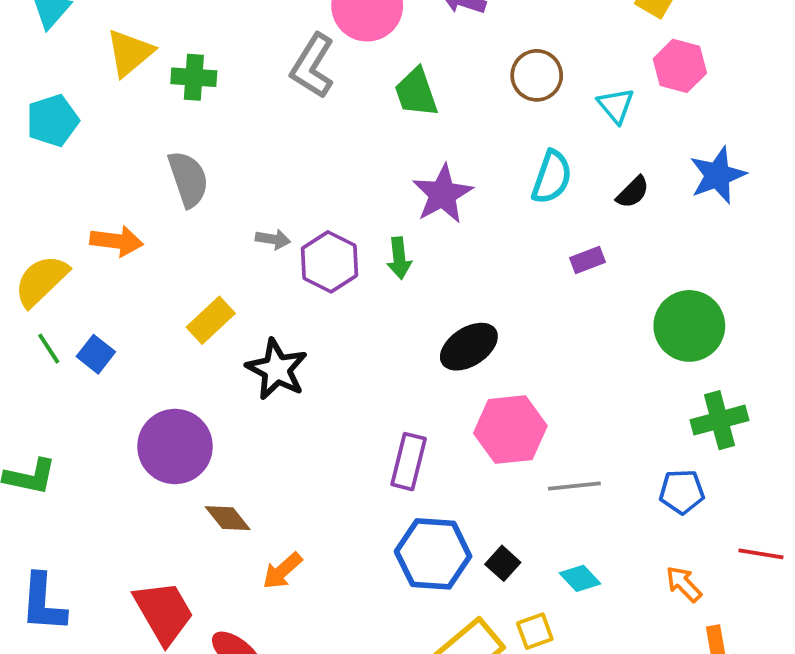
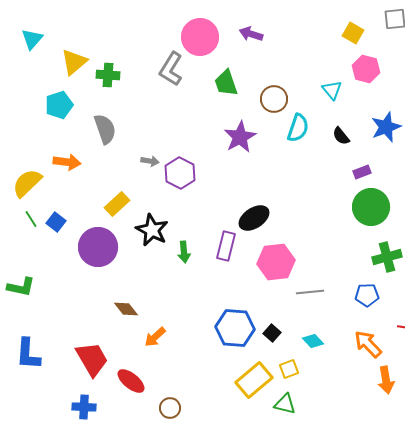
brown circle: (537, 75) -> (274, 99), moved
cyan pentagon: (53, 121) -> (59, 105), moved
black semicircle: (633, 192) -> (341, 136), turned 96
green arrow: (399, 258) -> (184, 252), moved
purple rectangle: (588, 260) -> (362, 172), moved
purple circle: (175, 446) -> (98, 247), moved
purple rectangle: (409, 462) -> (226, 246), moved
orange arrow: (684, 584) -> (368, 344), size x1.4

